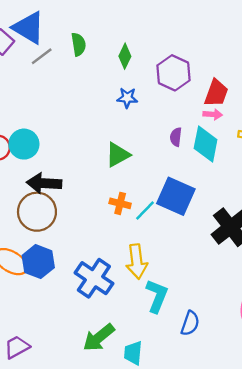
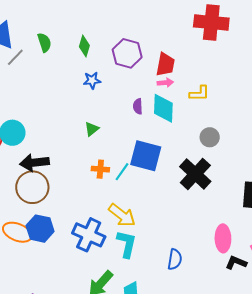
green triangle: (118, 155) -> (92, 129), size x0.7
yellow arrow: (137, 262) -> (122, 215), turned -36
cyan L-shape: (157, 296) -> (127, 244), moved

